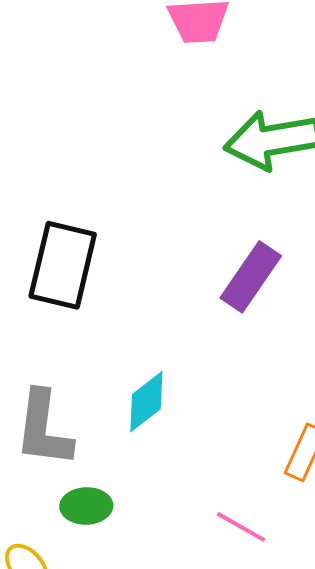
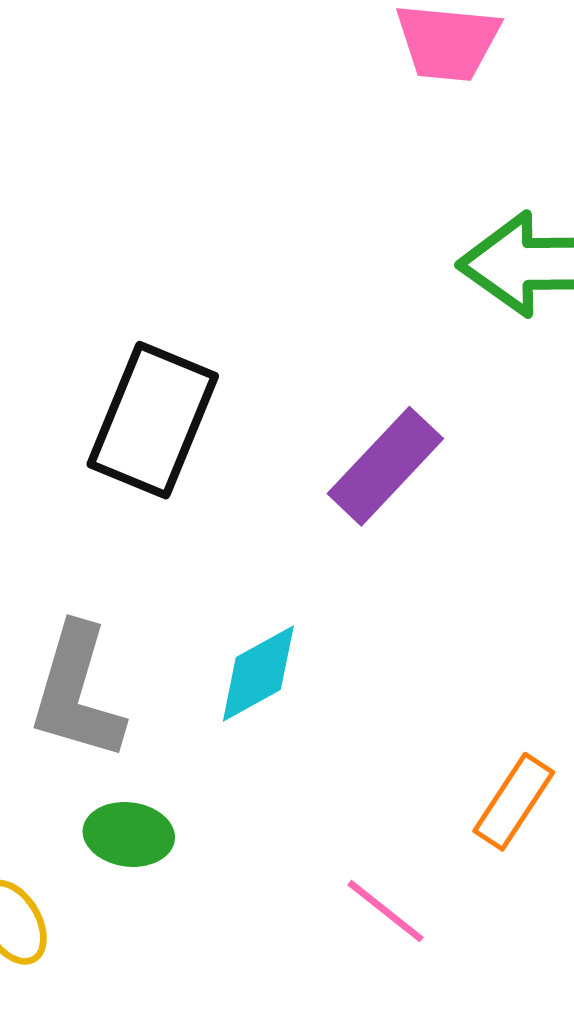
purple rectangle: (251, 277) -> (385, 466), moved

